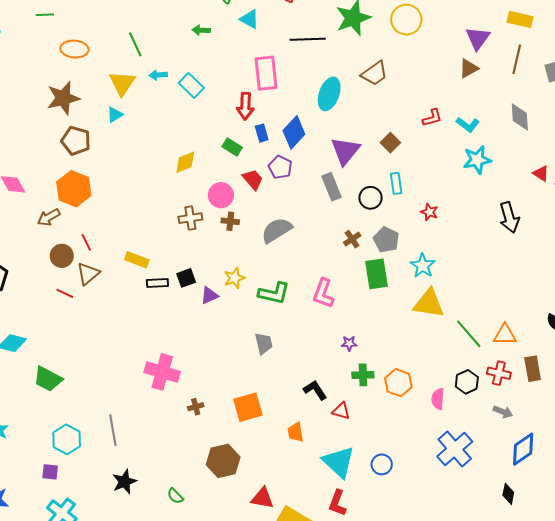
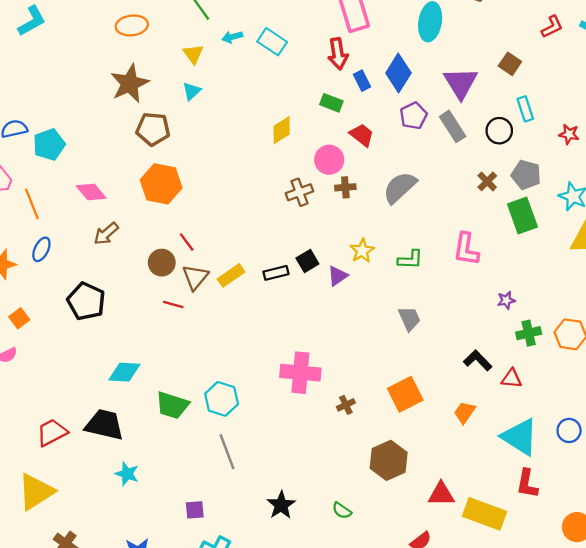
yellow triangle: (122, 83) -> (193, 54), size x0.7
purple pentagon: (280, 167) -> (414, 116), moved, turned 30
brown arrow: (49, 217) -> (106, 234), moved
yellow rectangle: (137, 260) -> (231, 275), moved, turned -45
green L-shape: (274, 293) -> (410, 260), size x0.7
gray line: (113, 430) -> (227, 452), moved
orange trapezoid: (296, 432) -> (465, 412), turned 55
cyan hexagon: (67, 439) -> (222, 399), moved

